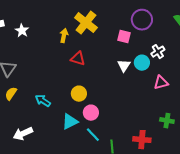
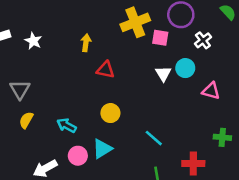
yellow cross: (86, 23) -> (135, 22), moved, turned 35
white cross: (158, 52) -> (203, 40), moved
pink triangle: (161, 83) -> (211, 91), turned 35
pink circle: (91, 113) -> (78, 156), moved
cyan line: (93, 135) -> (154, 138), moved

